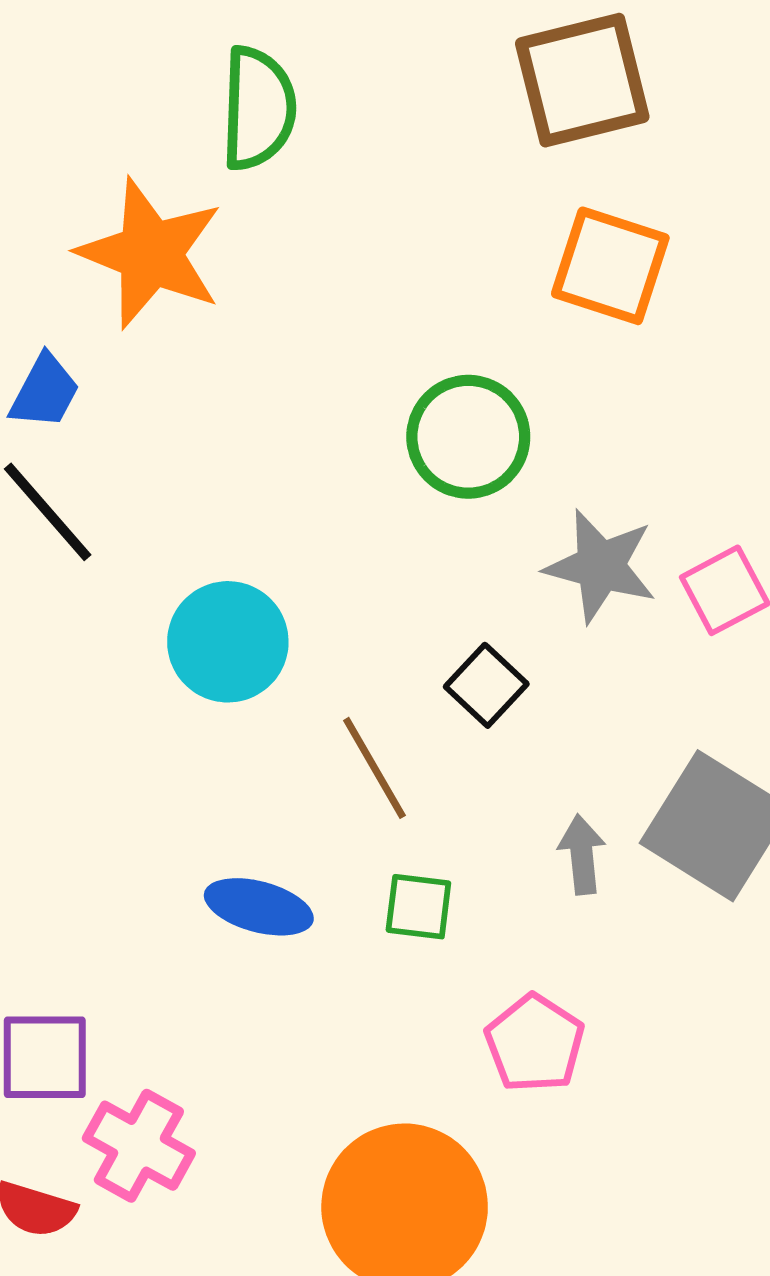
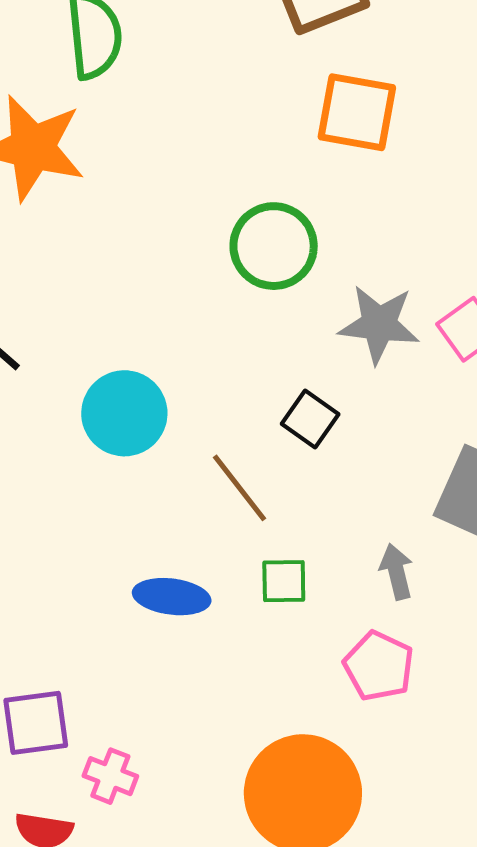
gray arrow: (582, 855) -> (396, 572), moved
pink cross: (139, 1146) -> (110, 776), size x0.7

